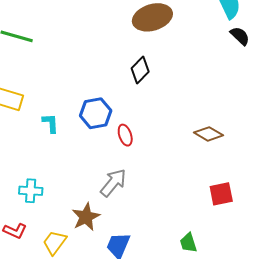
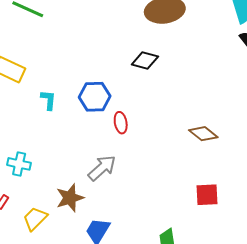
black diamond: (140, 70) -> (145, 60), turned 52

